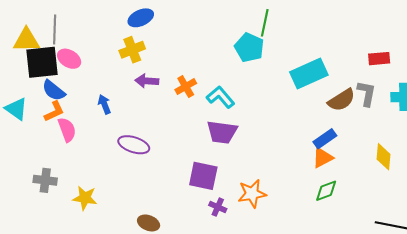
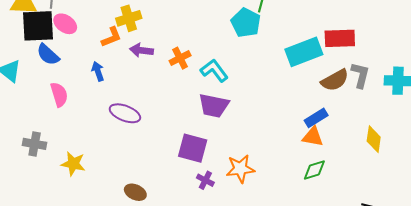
red rectangle: (379, 59) -> (340, 38), moved, size x1.4
orange L-shape: (54, 111) -> (111, 37), moved
orange triangle: (323, 158) -> (313, 137), turned 35

